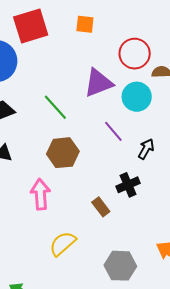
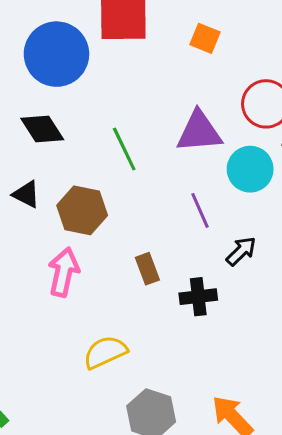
brown hexagon: (63, 153) -> (82, 210), moved
brown rectangle: (101, 207) -> (147, 269), moved
yellow semicircle: (63, 244) -> (105, 352), moved

